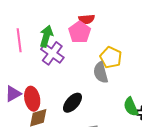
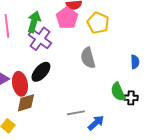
yellow pentagon: (111, 57) -> (98, 23), moved
black ellipse: (72, 103) -> (41, 72), moved

